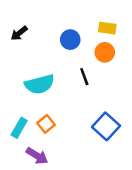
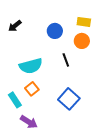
orange square: (46, 124) -> (32, 89), moved
blue square: (106, 126) -> (69, 99), moved
cyan rectangle: (19, 128) -> (15, 100), turned -63

